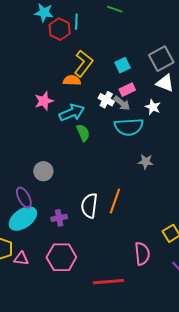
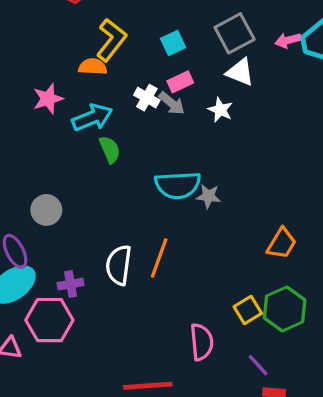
cyan semicircle: (129, 127) -> (178, 185), moved
pink hexagon: (61, 257) -> (49, 320), moved

